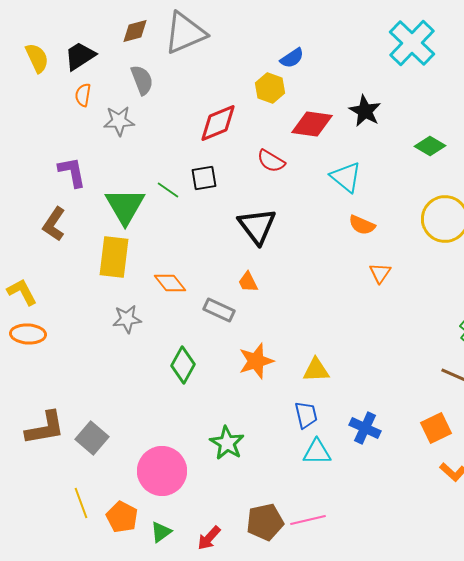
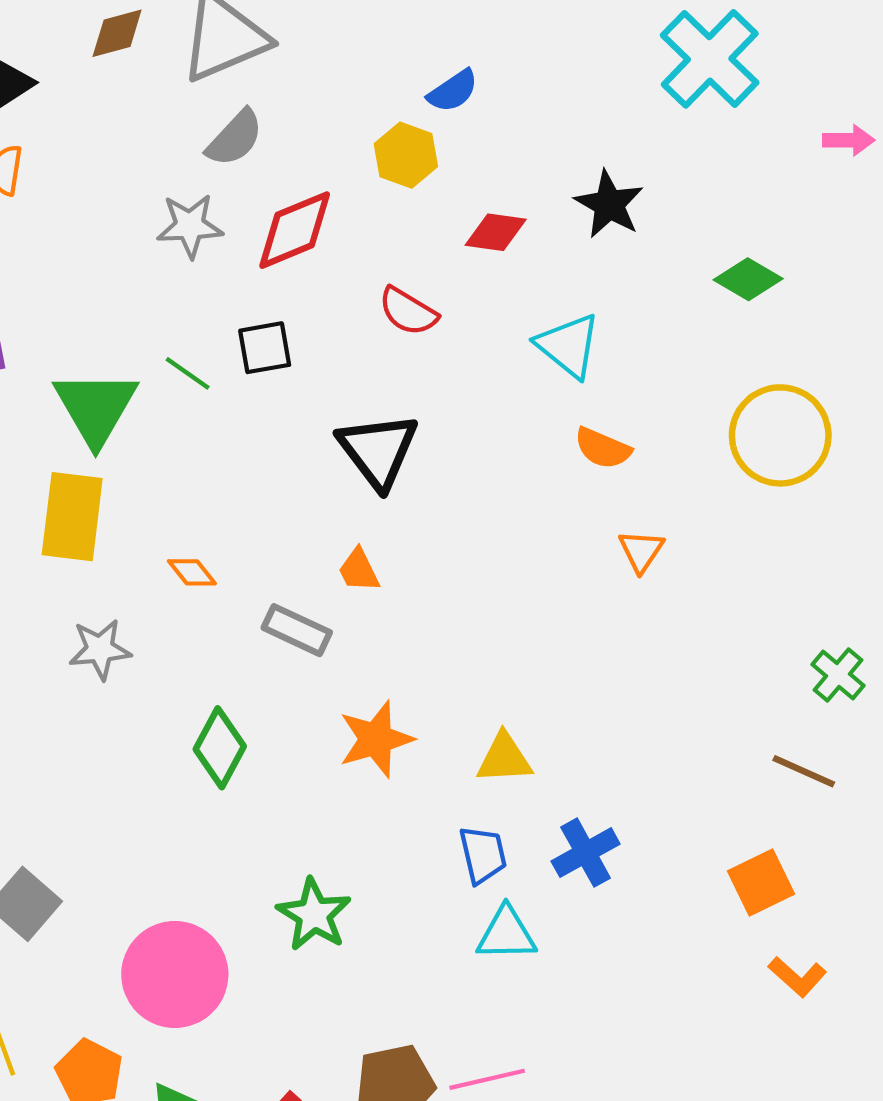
gray semicircle: (142, 80) -> (235, 138), moved, turned 64
gray star: (119, 121) -> (190, 226), moved
red diamond: (312, 124) -> (496, 232), size x0.7
orange diamond: (170, 283) -> (192, 572), size x0.7
blue cross: (365, 428) -> (586, 853), moved, turned 36

